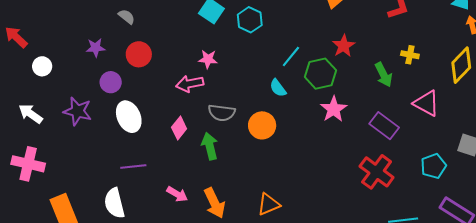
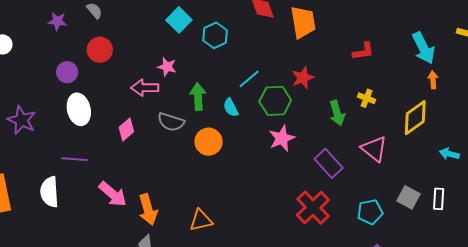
purple star: (96, 48) -> (57, 21), moved
purple star: (78, 111) -> (22, 120), moved
green arrow: (210, 146) -> (198, 97), moved
pink arrow: (177, 194) -> (113, 194), size x1.4

